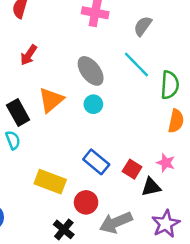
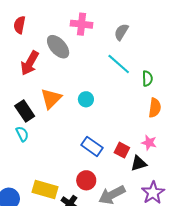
red arrow: (29, 55) -> (30, 63), size x1.4
gray ellipse: (91, 71) -> (58, 47), moved
green semicircle: (170, 85) -> (147, 79), size x0.7
yellow rectangle: (50, 182) -> (45, 189), moved

